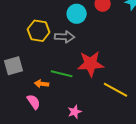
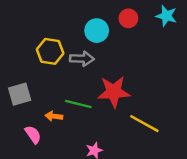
pink semicircle: (34, 102) -> (33, 135), moved

